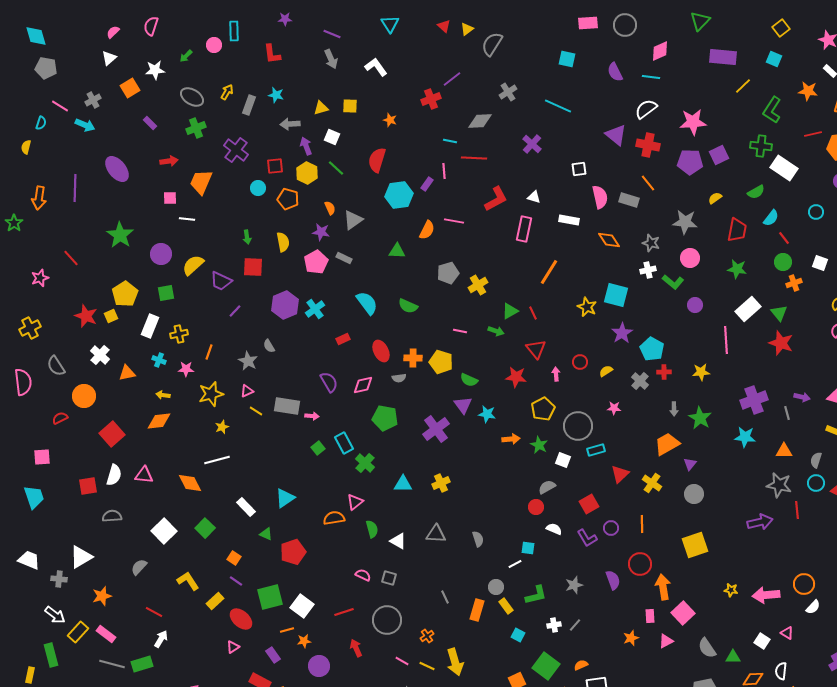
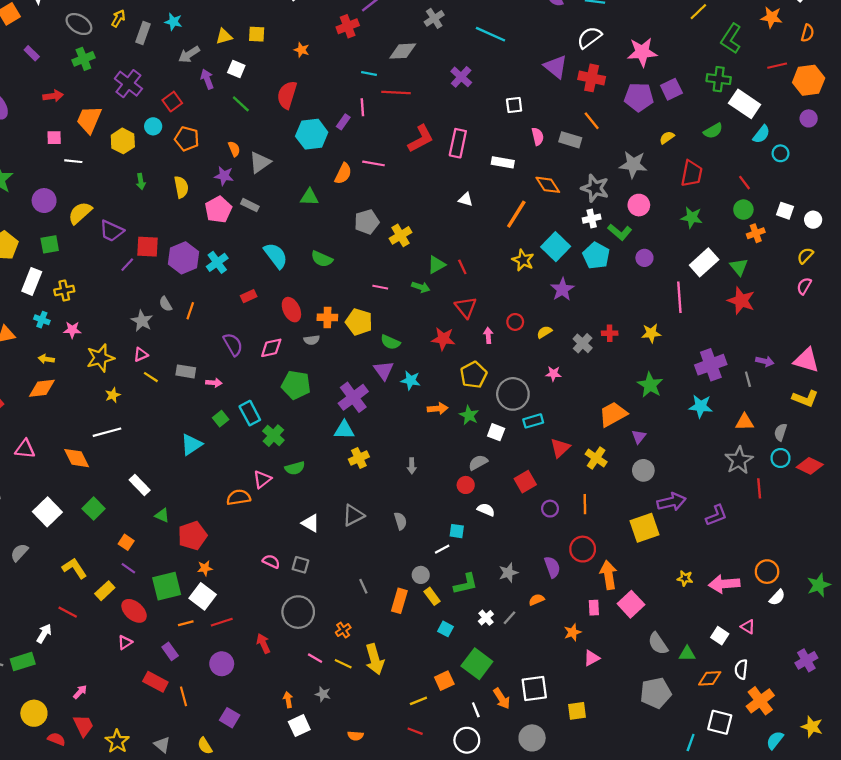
gray arrow: (290, 124) -> (189, 54), turned -30
red square: (275, 166) -> (172, 102), turned -30
yellow hexagon: (307, 173) -> (123, 141), moved
white triangle: (534, 197) -> (466, 199), moved
pink semicircle: (600, 197) -> (538, 136), size x0.7
cyan semicircle: (771, 218) -> (761, 134), moved
pink rectangle: (524, 229) -> (458, 143), moved
gray star: (651, 243) -> (595, 188), size x1.4
red square: (253, 267) -> (148, 247), moved
orange line: (549, 272) -> (516, 214), moved
cyan square: (616, 295) -> (556, 247), turned 30
cyan pentagon: (652, 349) -> (596, 256), moved
orange line: (209, 352) -> (190, 311), moved
gray rectangle: (287, 406) -> (186, 371), size x0.7
gray arrow: (674, 409) -> (412, 466), moved
cyan triangle: (403, 484) -> (344, 430), moved
gray star: (779, 485) -> (739, 460), turned 30
cyan triangle: (285, 498) -> (191, 445), moved
purple arrow: (760, 522) -> (671, 502), moved
green semicircle: (372, 529) -> (295, 468), moved, turned 90
gray triangle: (436, 534) -> (353, 515), turned -30
purple L-shape: (587, 538) -> (716, 515), moved, turned -80
red line: (154, 612) -> (68, 612), moved
red line: (344, 612) -> (222, 622), moved
white cross: (554, 625) -> (486, 618), turned -32
orange star: (304, 641) -> (205, 568), moved
pink triangle: (666, 641) -> (592, 658), moved
orange semicircle: (581, 665) -> (537, 600), moved

